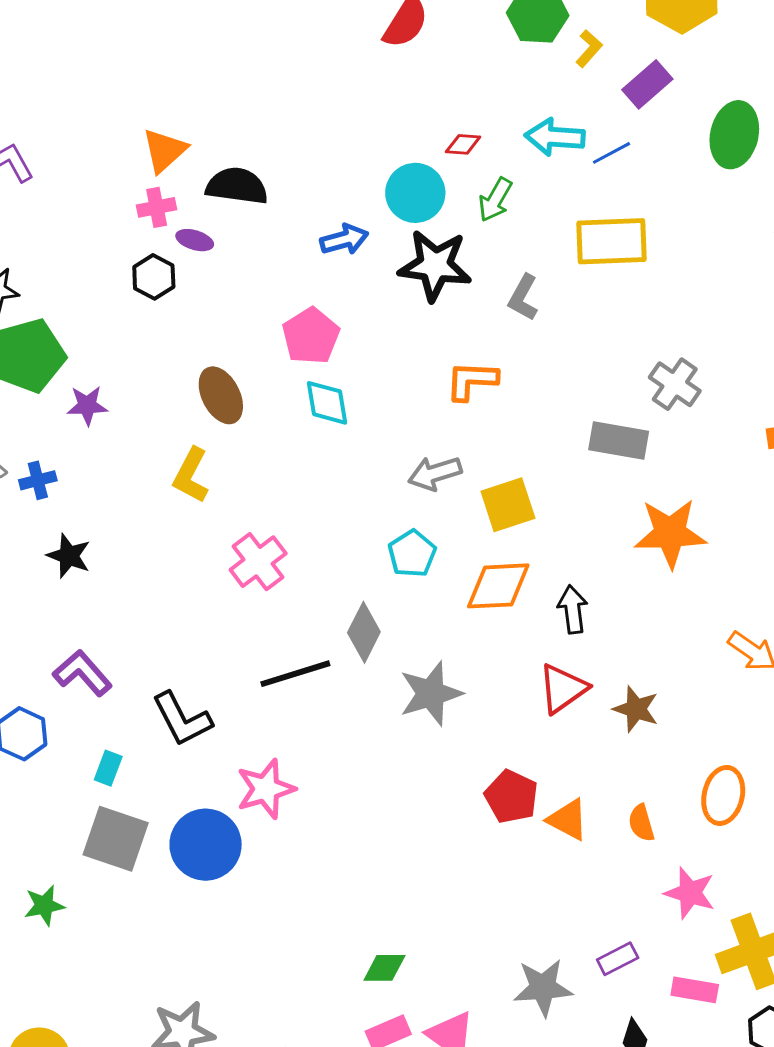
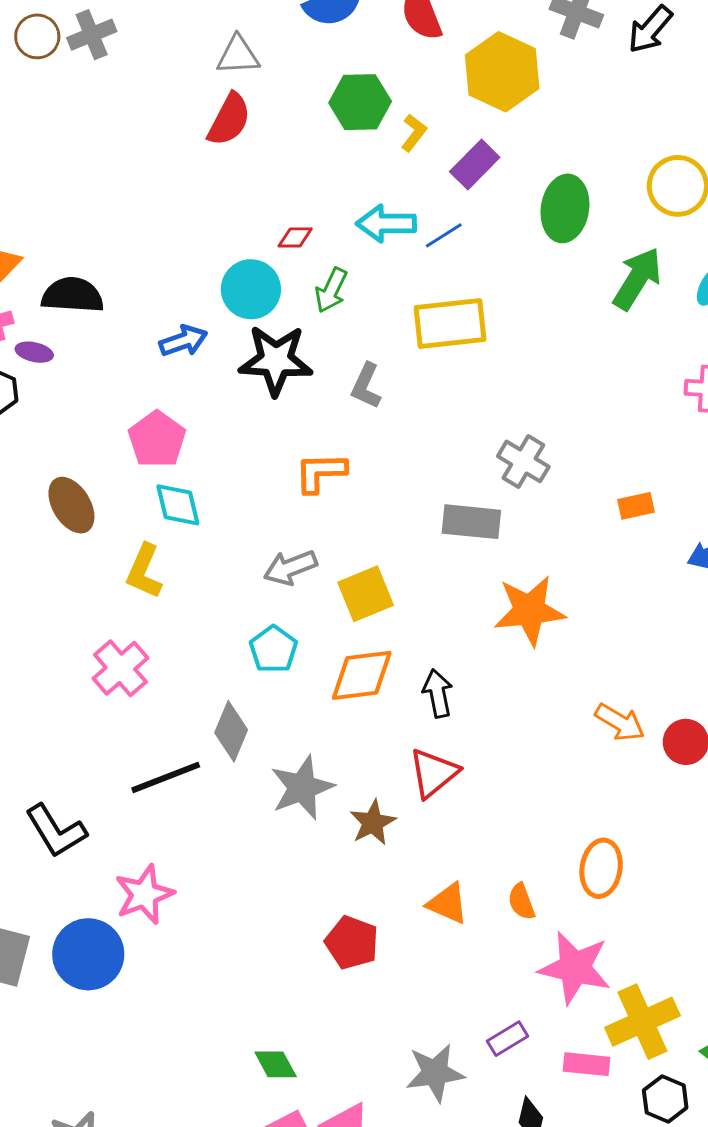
yellow L-shape: (191, 475) -> (144, 571), moved
brown star: (636, 709) -> (373, 823), moved, turned 30
red pentagon: (511, 797) -> (352, 943), moved
pink star: (690, 893) -> (575, 968), size x1.4
green diamond: (384, 968) -> (276, 1064), turned 66

